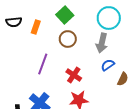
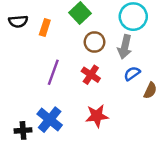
brown circle: (68, 39) -> (94, 42), moved
red cross: (74, 75) -> (91, 75), moved

